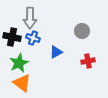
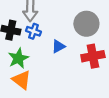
gray circle: (82, 31) -> (86, 24), size x1.5
red cross: (88, 61) -> (93, 56), size x1.5

